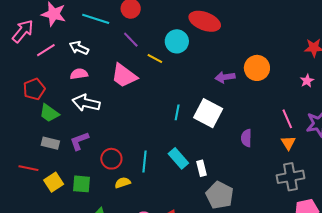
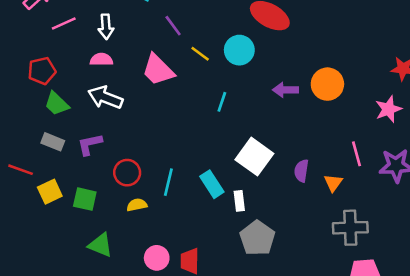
cyan circle: (177, 41) -> (239, 50), moved
white arrow: (79, 48) -> (106, 27), turned -126
pink star: (307, 81) -> (388, 109), size x1.5
cyan line: (177, 112) -> (222, 102), moved
white square: (208, 113) -> (254, 157), moved
orange triangle: (288, 143) -> (333, 183), moved

